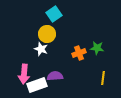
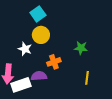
yellow circle: (47, 34) -> (41, 35), moved
orange cross: (79, 53) -> (54, 62), moved

